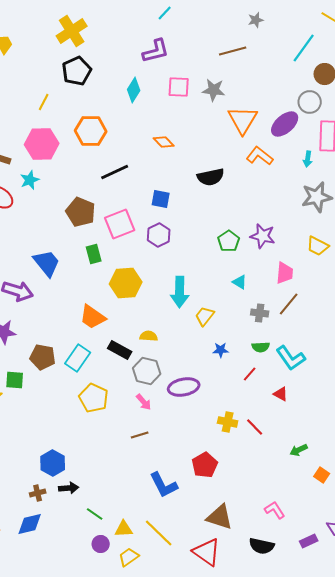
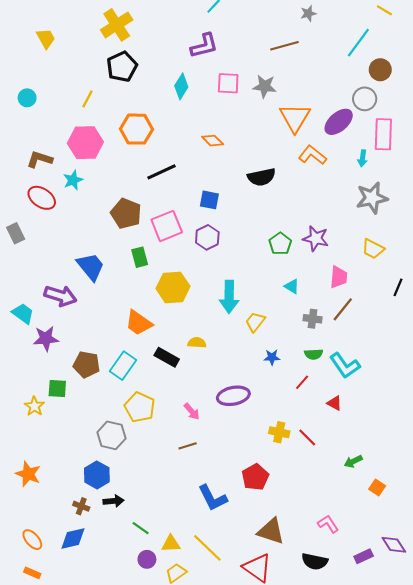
gray hexagon: (147, 371) -> (111, 435), moved
brown cross: (38, 493) -> (81, 506), turned 35

